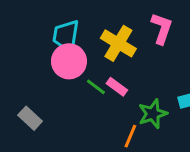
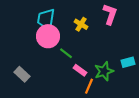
yellow cross: (118, 43) -> (81, 24), size x0.6
pink rectangle: (117, 87) -> (80, 70), moved

